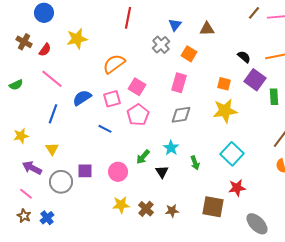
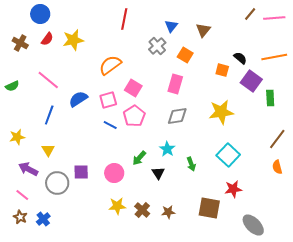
brown triangle: (207, 29) -> (203, 30), turned -49
red semicircle: (45, 50) -> (47, 39), moved
orange square: (224, 84) -> (222, 70), moved
blue line: (105, 129) -> (110, 125), moved

